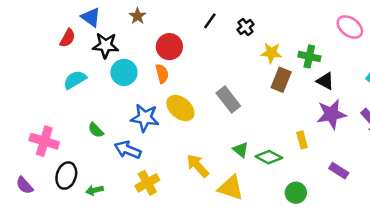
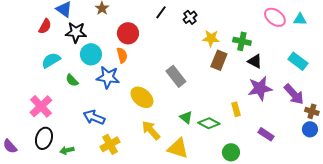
yellow ellipse: (180, 108) -> (142, 97), moved
blue star: (145, 118) -> (108, 77), moved
green semicircle: (96, 130) -> (72, 80), moved
pink cross: (44, 141) -> (41, 106), moved, turned 30

